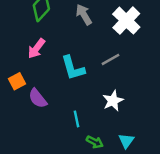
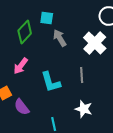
gray line: (111, 59) -> (82, 75), turned -63
white star: (113, 101) -> (84, 109), turned -30

